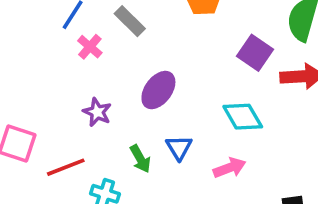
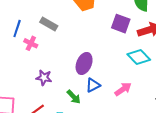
purple ellipse: (158, 90) -> (84, 63), moved
cyan diamond: (243, 117) -> (139, 57), moved
blue triangle: (179, 148) -> (93, 85), turned 49

